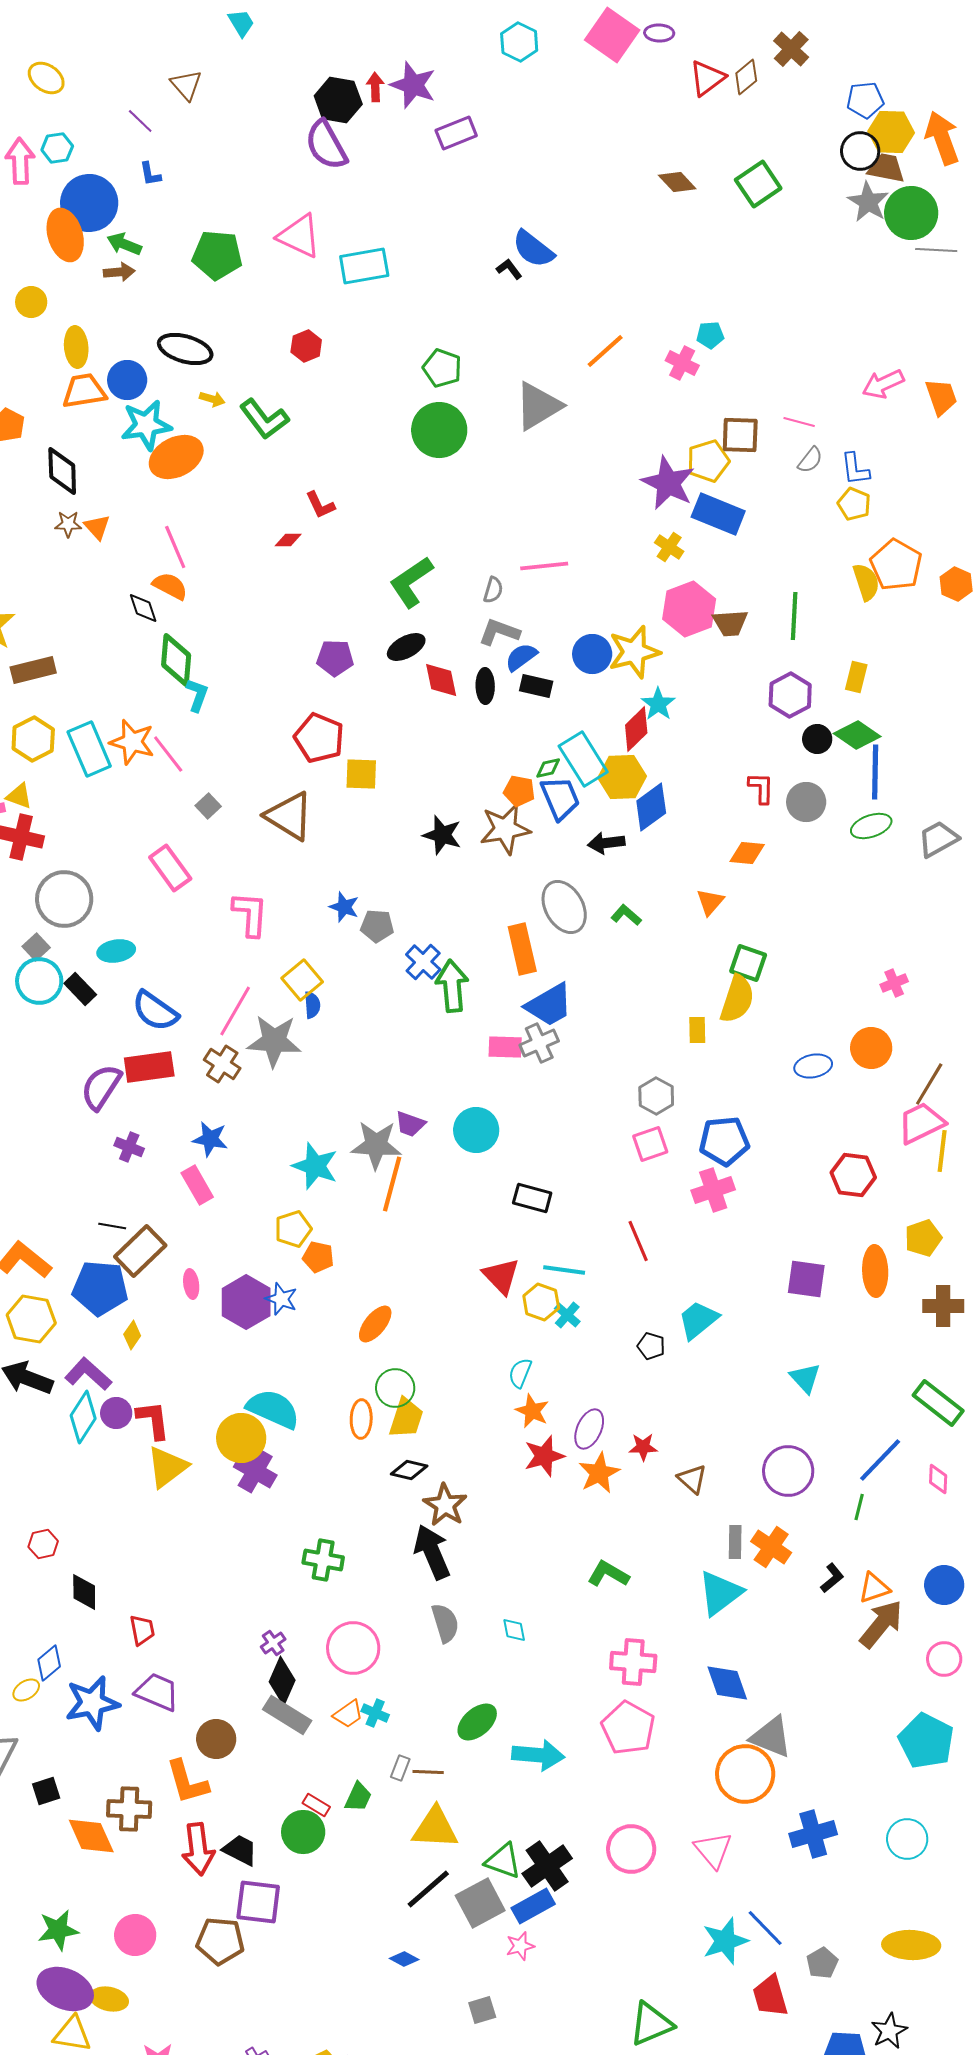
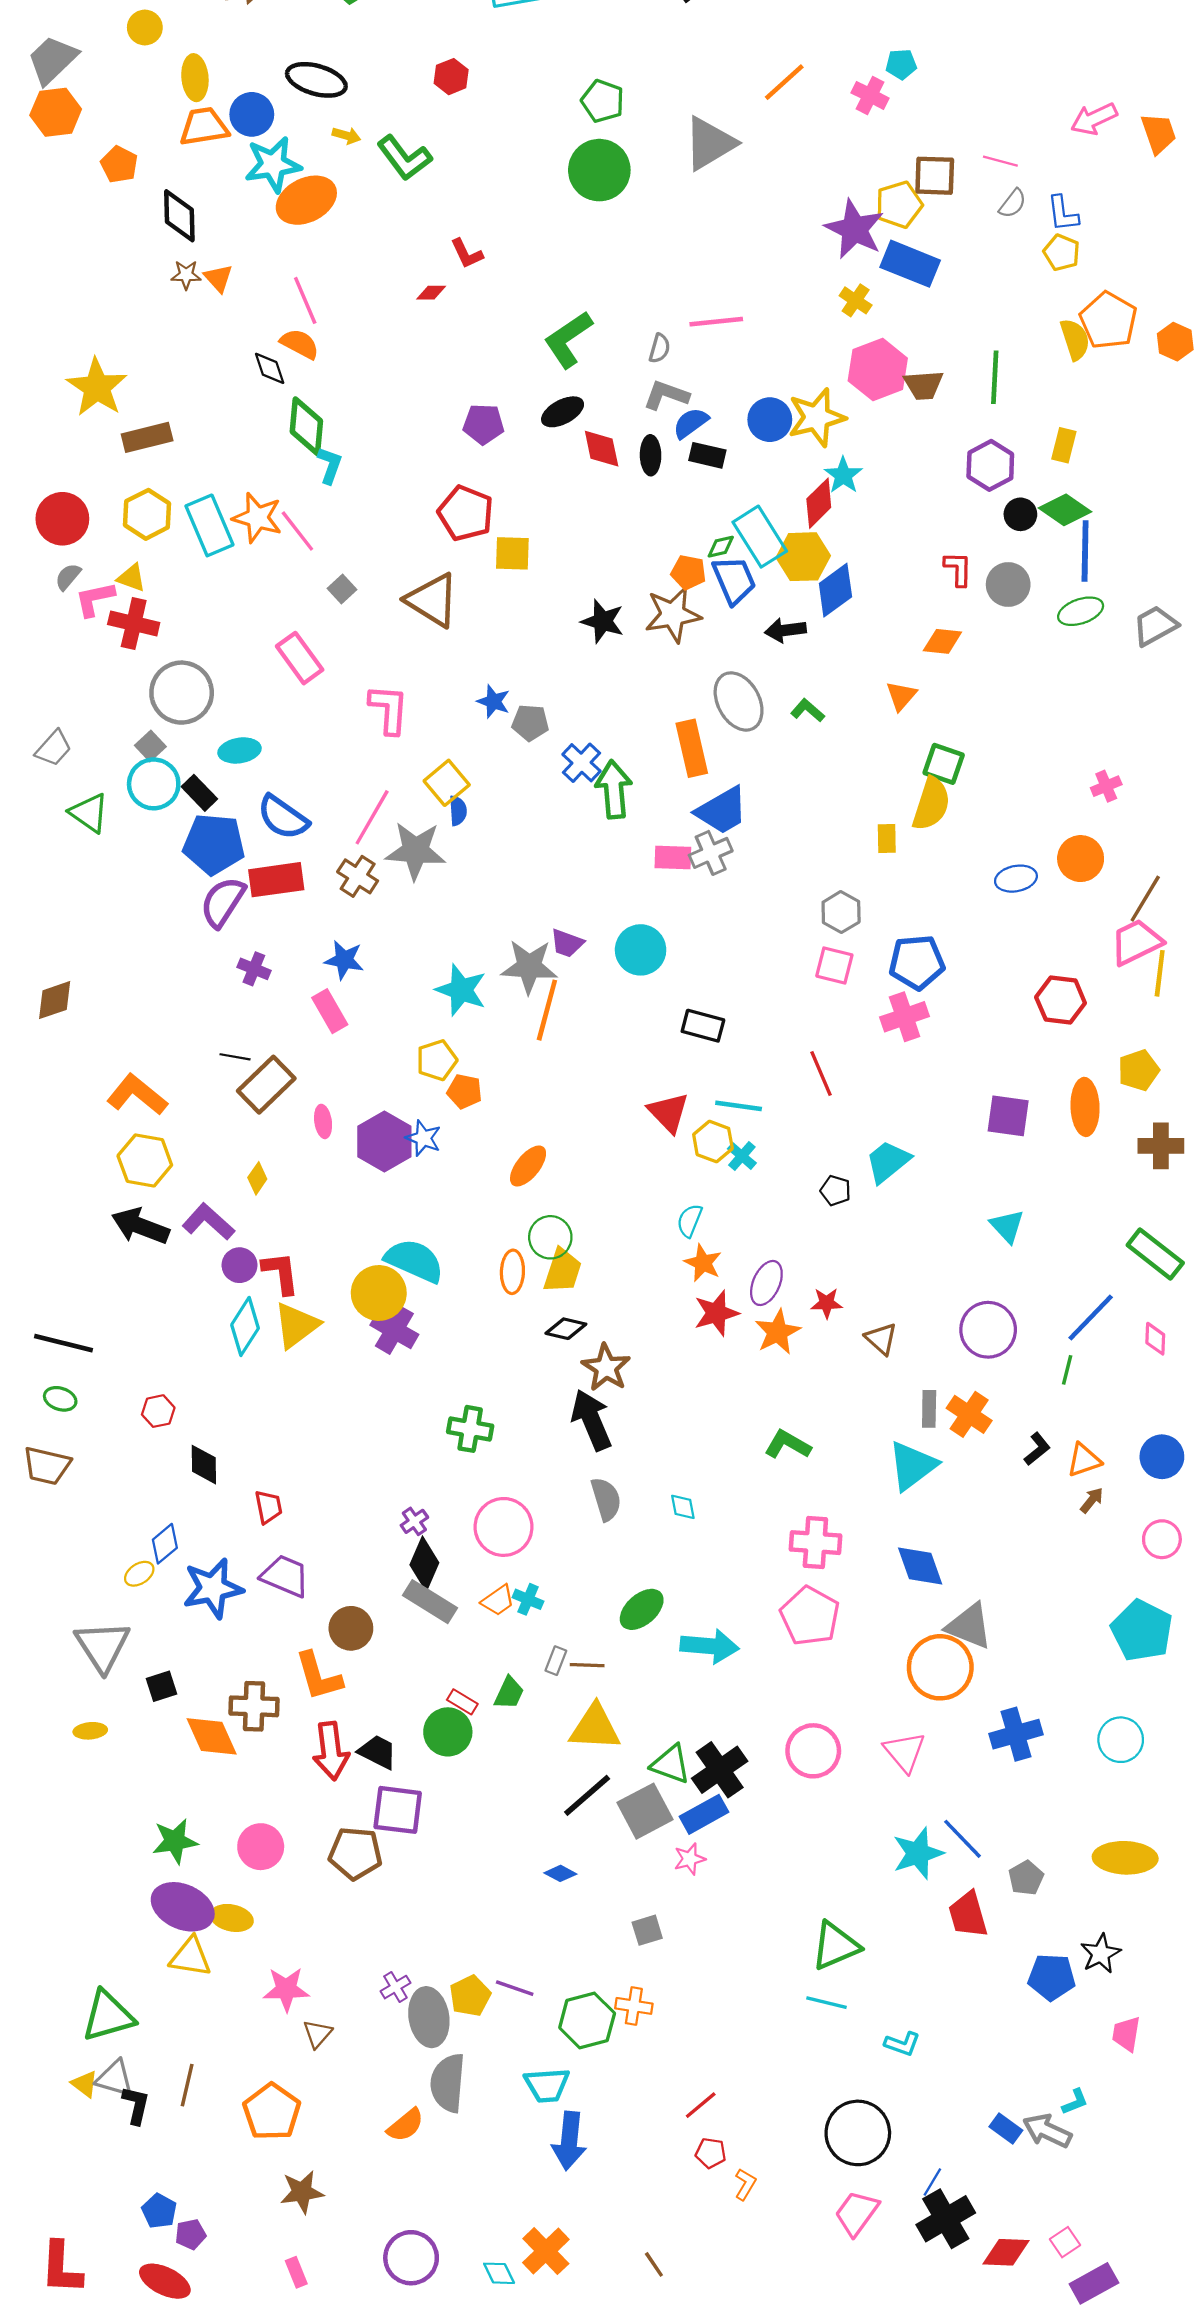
pink square: (650, 1144) -> (834, 965), turned 33
blue pentagon: (100, 1288) -> (214, 844), moved
cyan diamond: (83, 1417) -> (245, 1326), moved
brown arrow: (881, 1624) -> (1092, 1500), size x0.5

